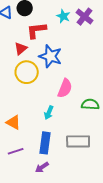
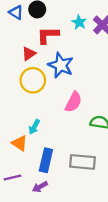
cyan arrow: (49, 113) -> (34, 127), moved
orange triangle: (13, 122) -> (20, 143), moved
purple line: (16, 151) -> (12, 177), moved

